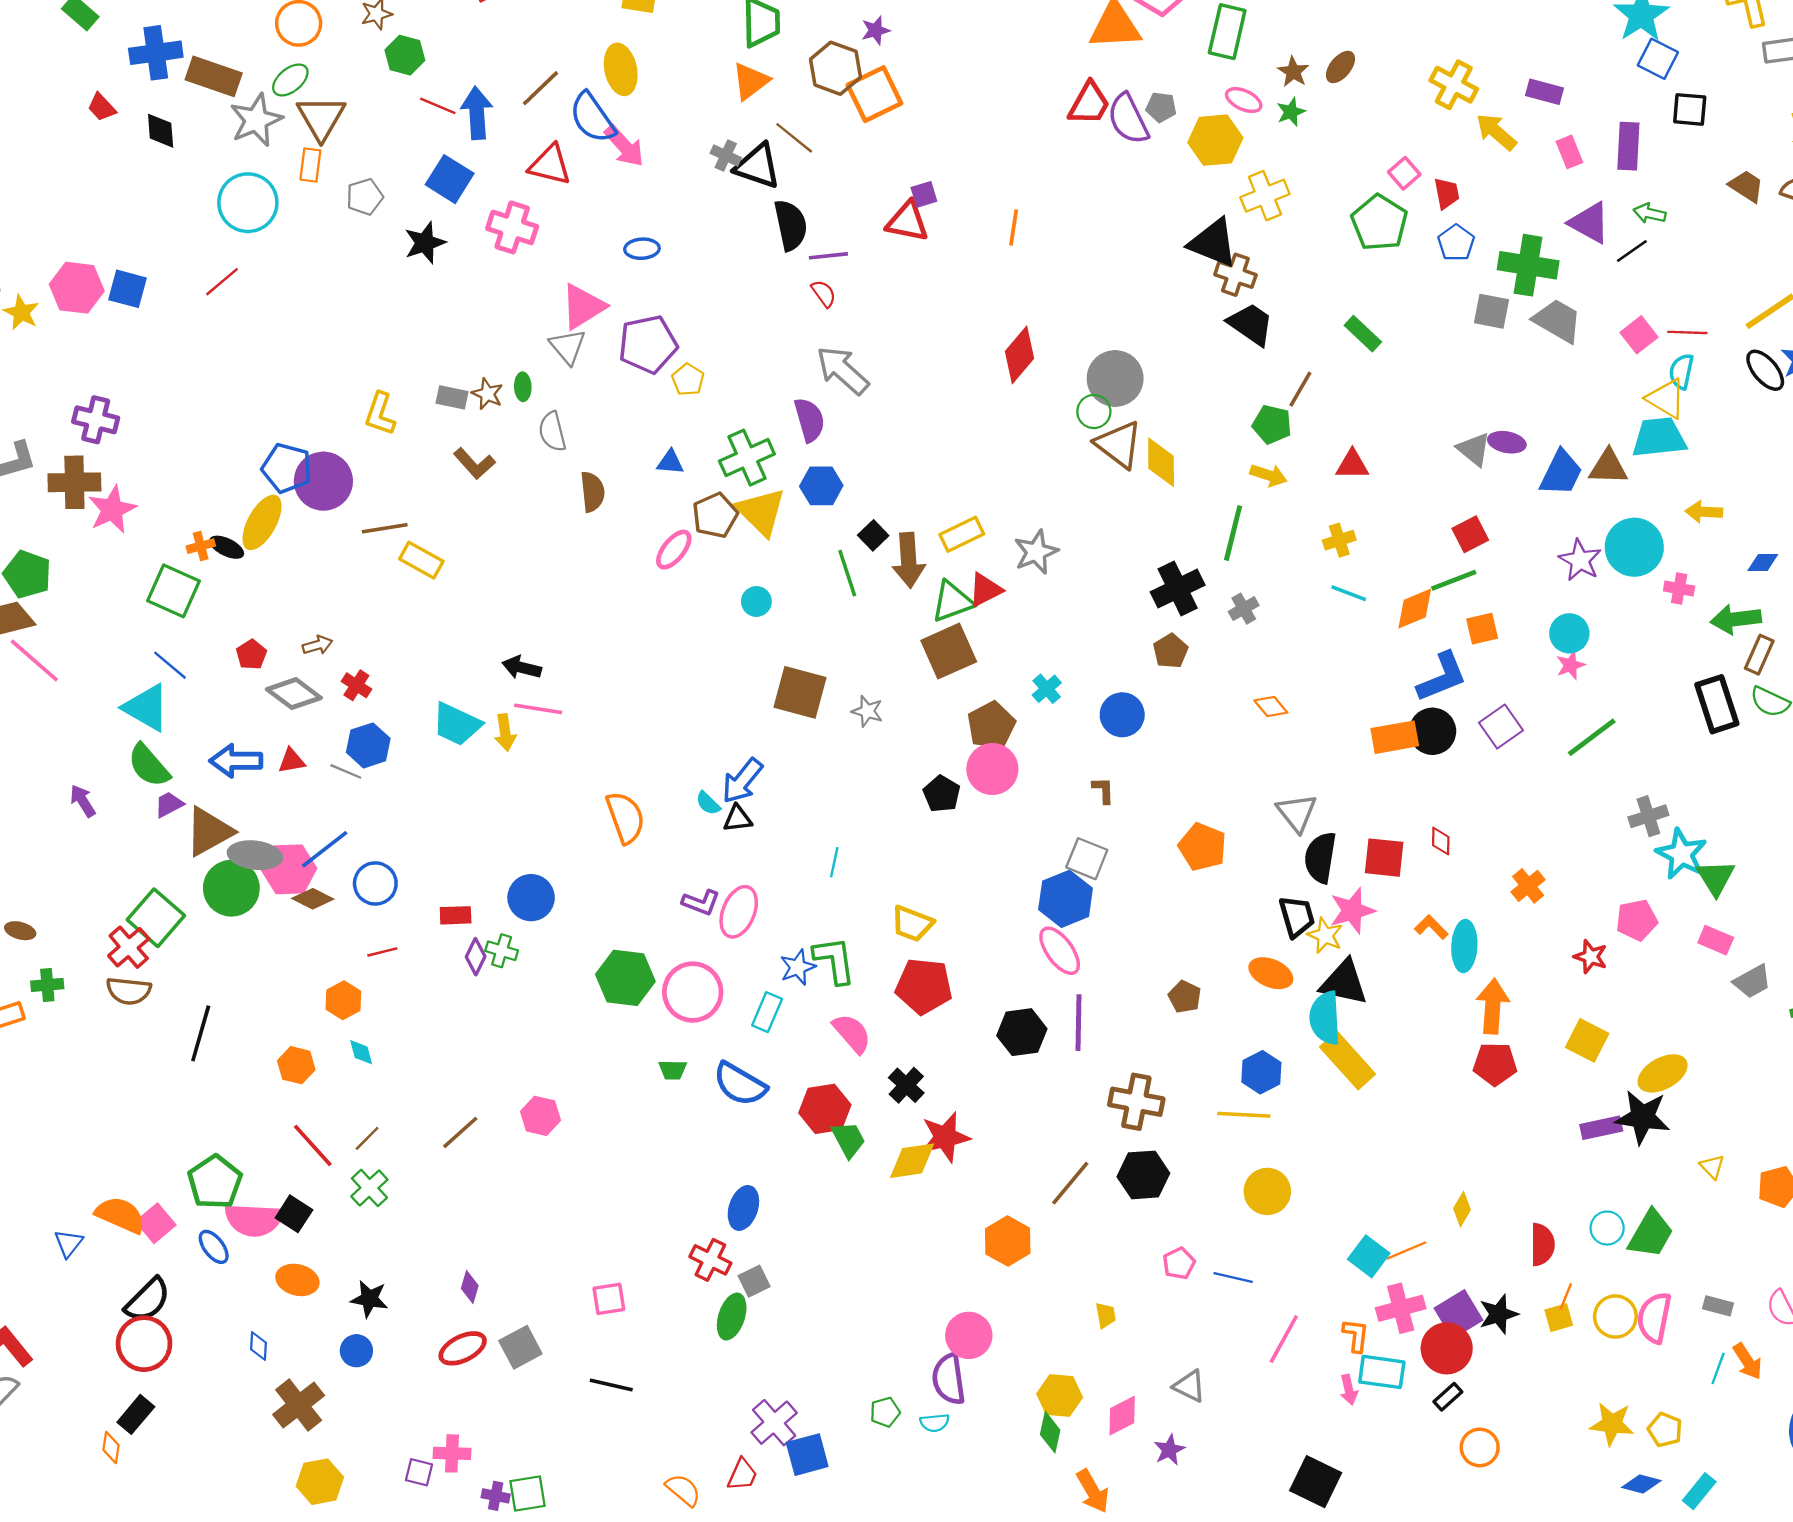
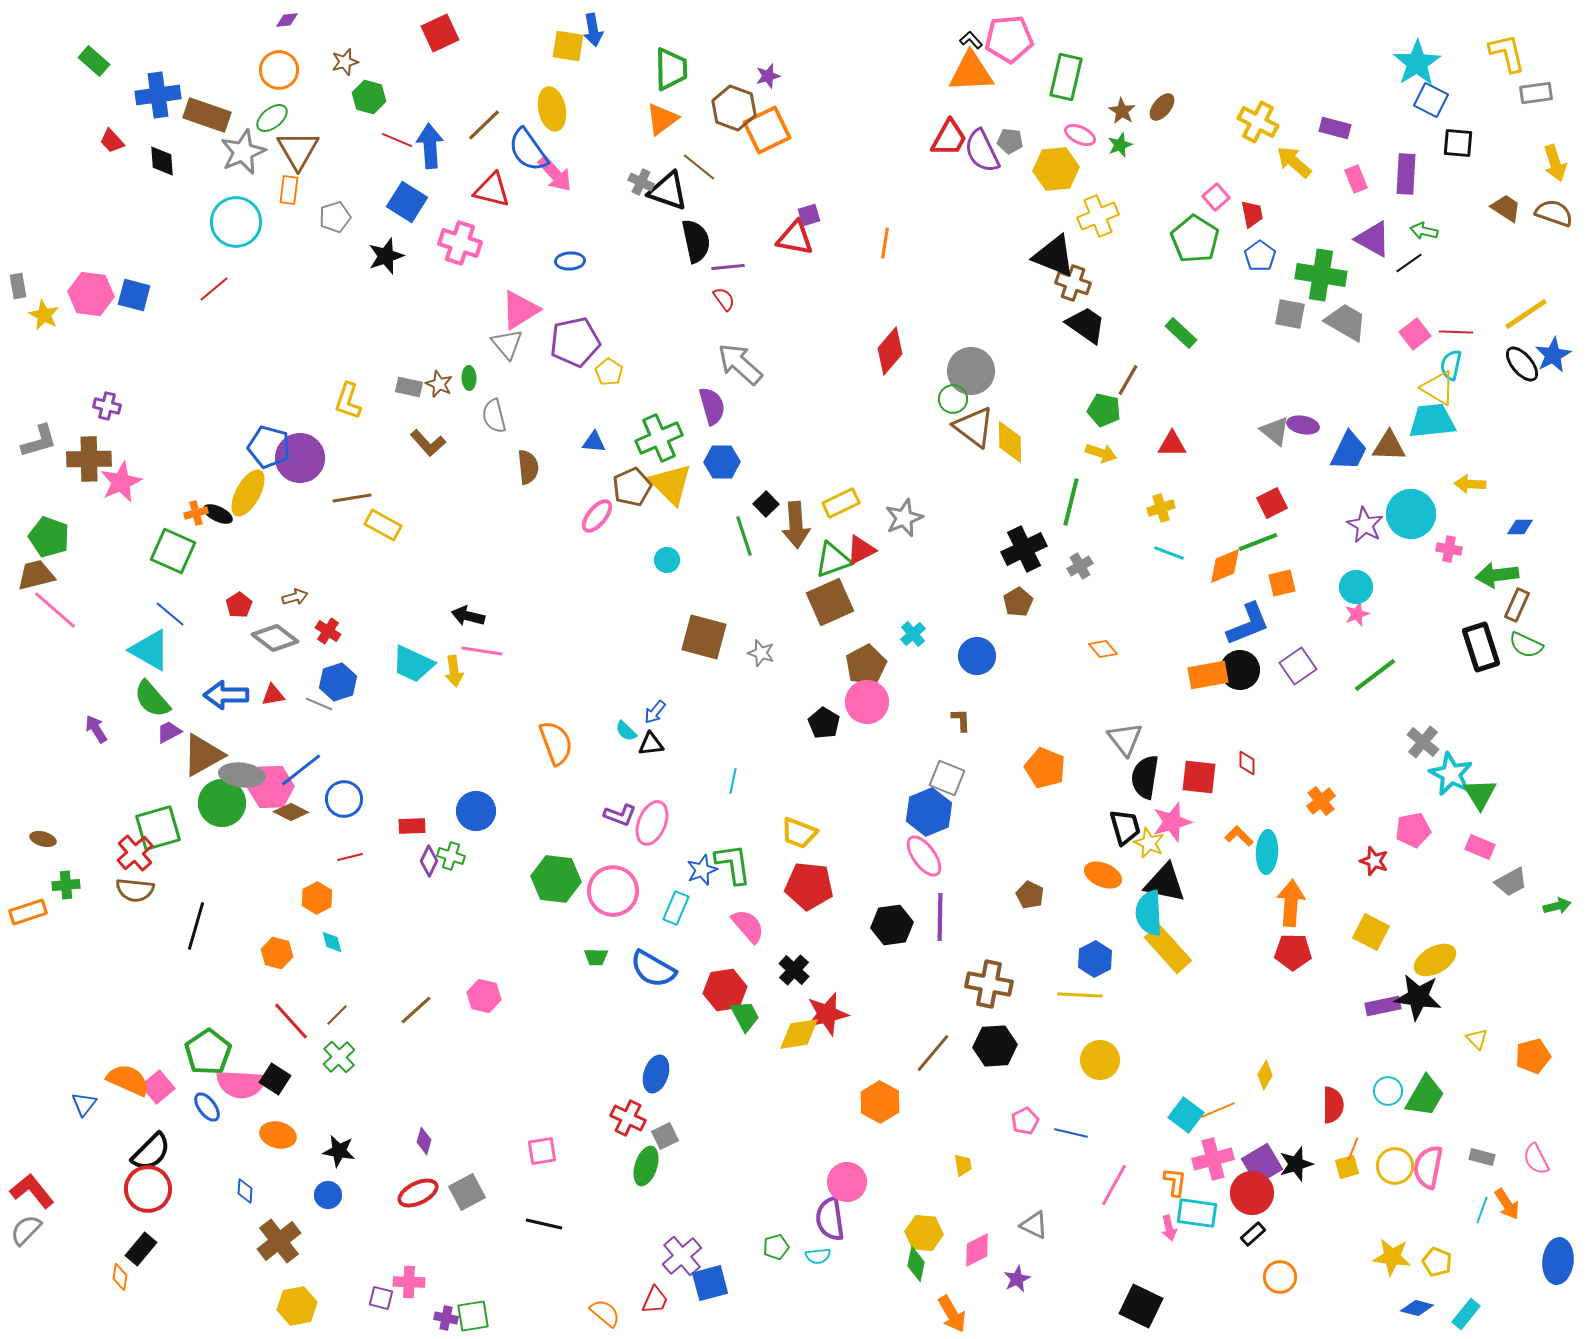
purple cross: (96, 420) -> (107, 406), size x0.7
blue arrow: (742, 781) -> (655, 712), size x0.6
gray cross: (1648, 816) -> (1423, 742), turned -32
green square: (156, 918) -> (158, 828), turned 33

